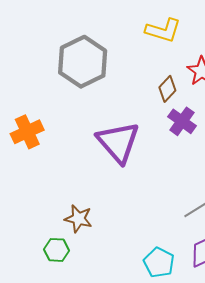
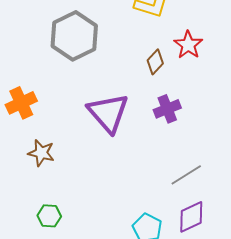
purple cross: (182, 121) -> (167, 109), moved, turned 32
brown star: (78, 219) -> (41, 153), moved

